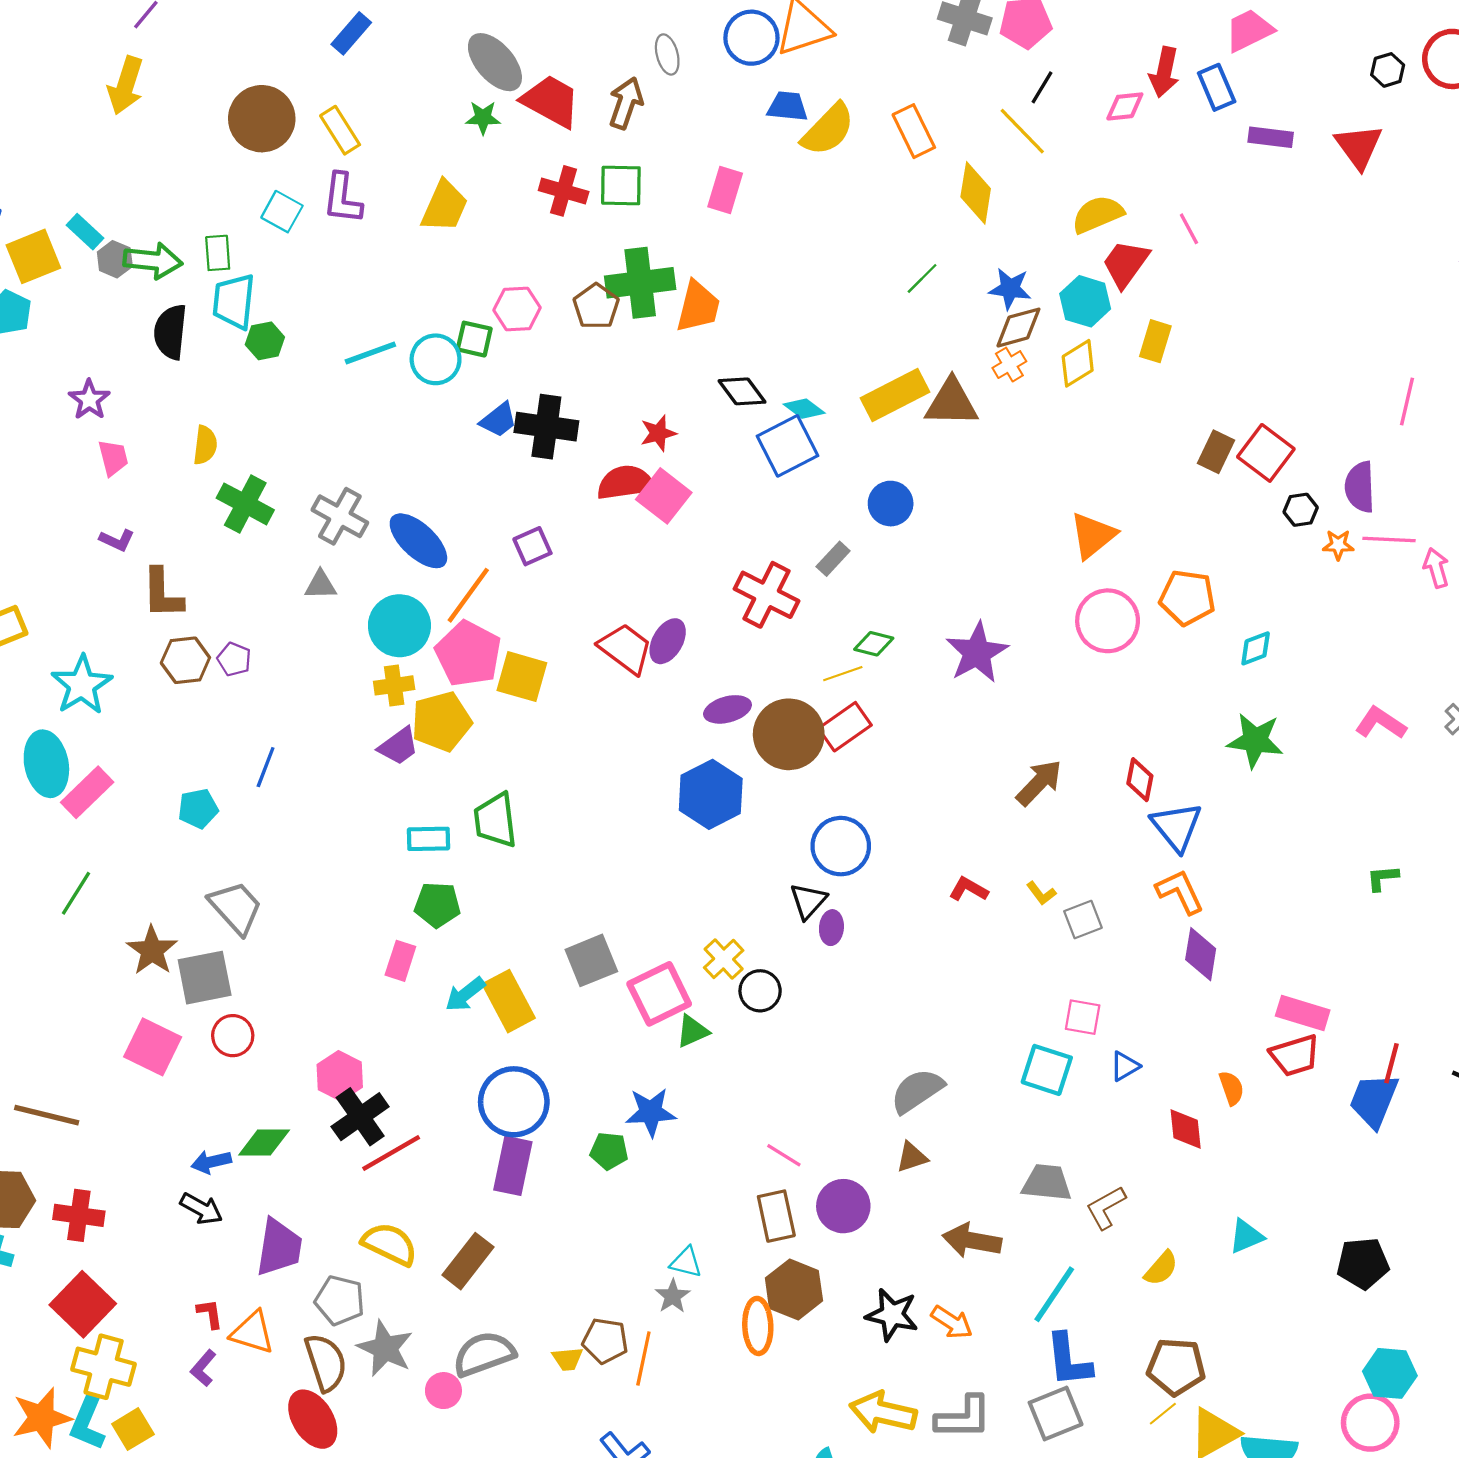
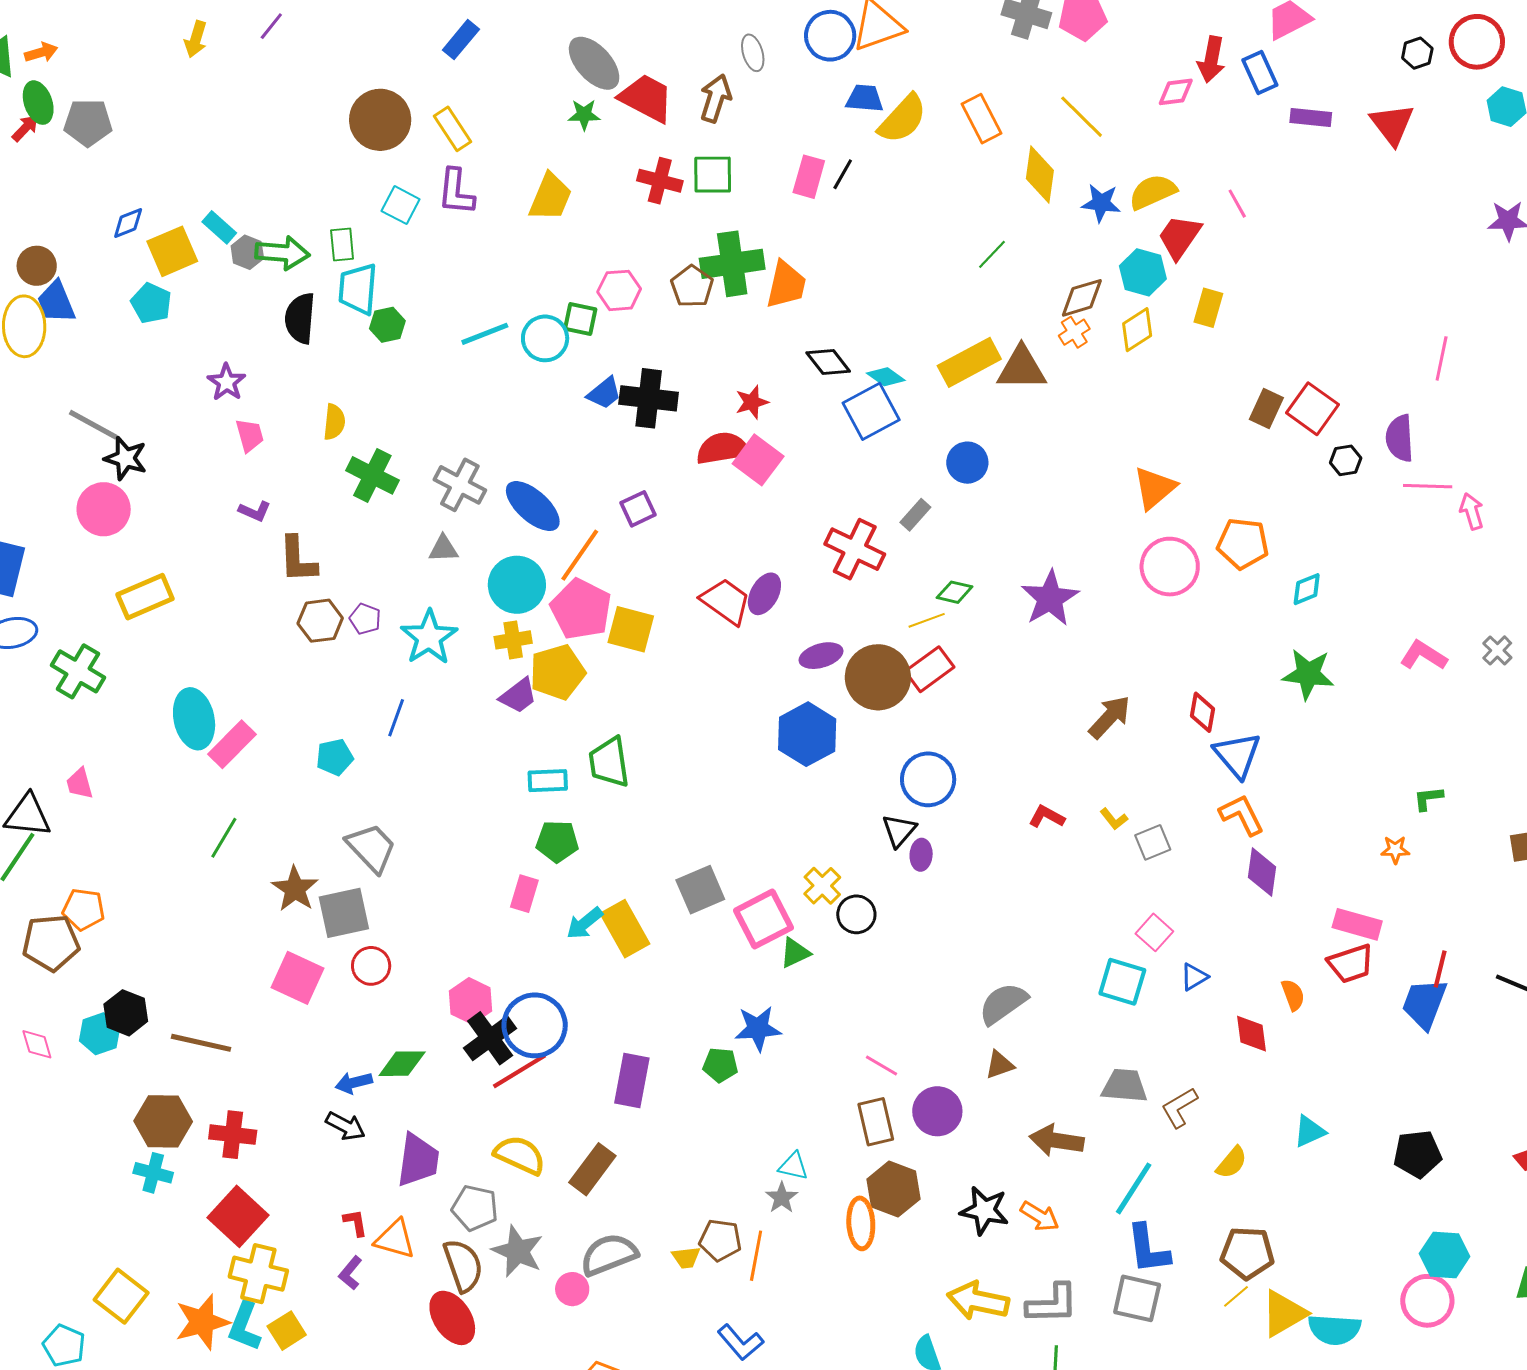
yellow arrow: (126, 85) -> (196, 39), moved, size x0.7
black line: (1042, 87) -> (843, 174), moved
blue star: (1010, 289) -> (1101, 203), moved
orange star: (1338, 545) -> (1395, 850), moved
cyan star: (82, 685) -> (429, 637), moved
pink square: (1083, 1017) -> (1154, 932), turned 33
blue circle: (514, 1102) -> (535, 1025), moved
gray square: (1056, 1414) -> (1137, 1298), turned 36

